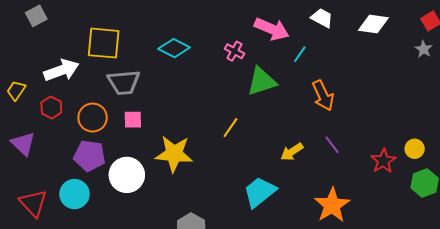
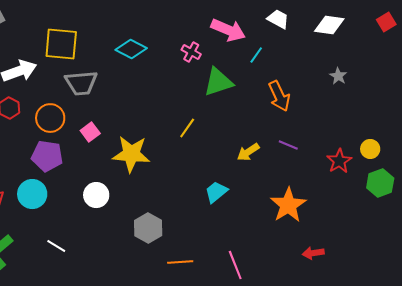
gray star: (424, 49) -> (338, 76), moved
pink square: (133, 120) -> (90, 132), moved, turned -36
purple line: (332, 145) -> (288, 145), turned -30
white circle: (127, 175) -> (96, 195), moved, size x0.7
cyan trapezoid: (260, 192) -> (216, 192), size x0.7

